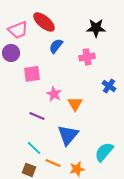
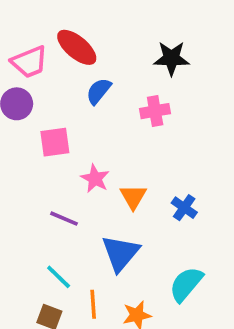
blue cross: (109, 86) -> (184, 208), moved
orange line: (53, 163) -> (93, 304), turned 63

